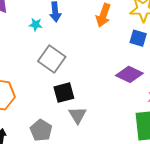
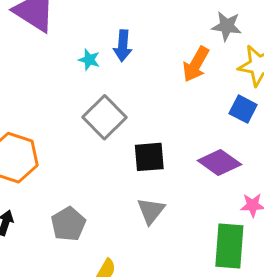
black square: (64, 93) -> (149, 157), moved
gray triangle: (78, 115) -> (151, 211), moved

